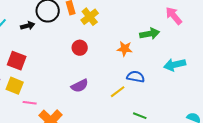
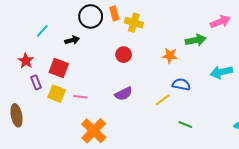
pink arrow: (174, 16) -> (220, 22), turned 108
yellow cross: (90, 17) -> (134, 23), turned -36
black arrow: (28, 26) -> (72, 40), moved
pink line: (30, 103) -> (80, 97), moved

